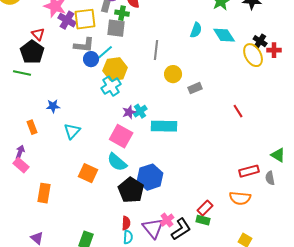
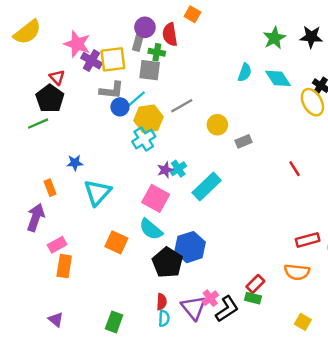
gray line: (156, 50) -> (182, 106), moved, turned 54
green line: (22, 73) -> (38, 124), turned -36
cyan rectangle: (164, 126) -> (207, 186), turned -45
cyan triangle: (72, 131) -> (97, 192), size x1.4
purple arrow: (20, 152) -> (36, 217), size x1.6
pink rectangle: (21, 165) -> (57, 245), moved, turned -70

